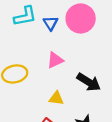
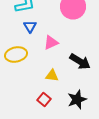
blue triangle: (51, 23) -> (30, 26), moved

